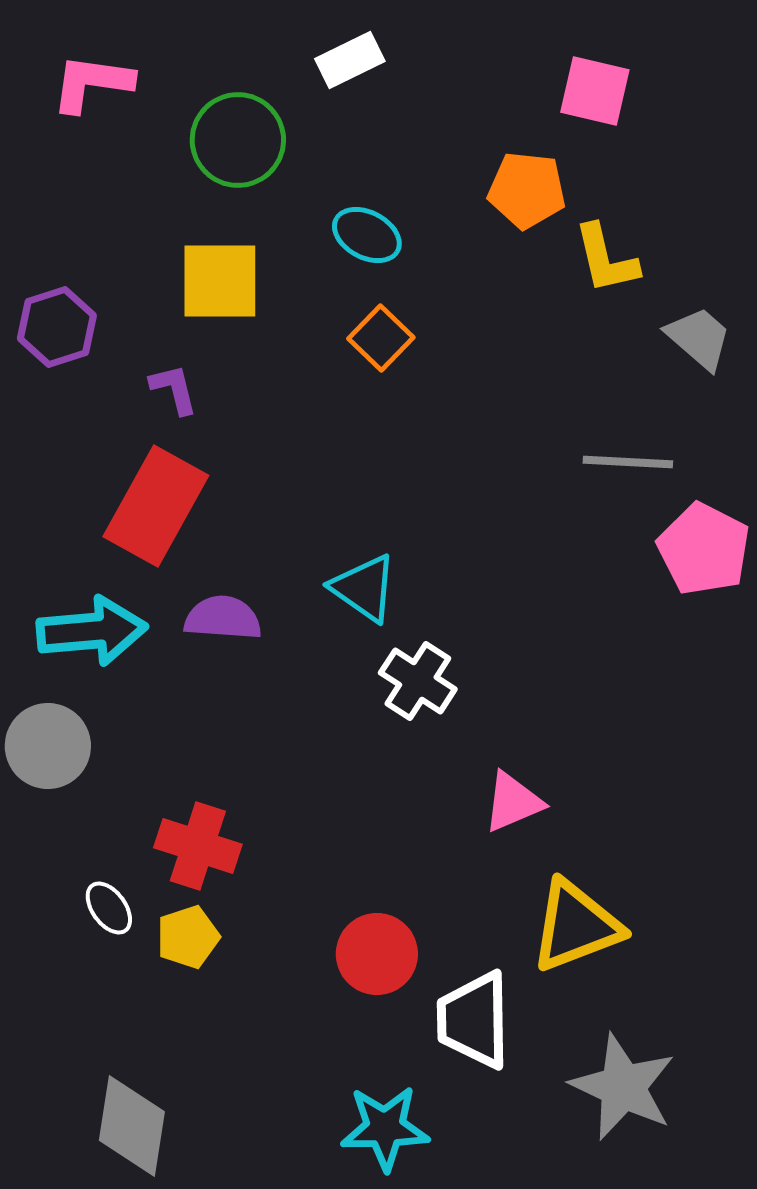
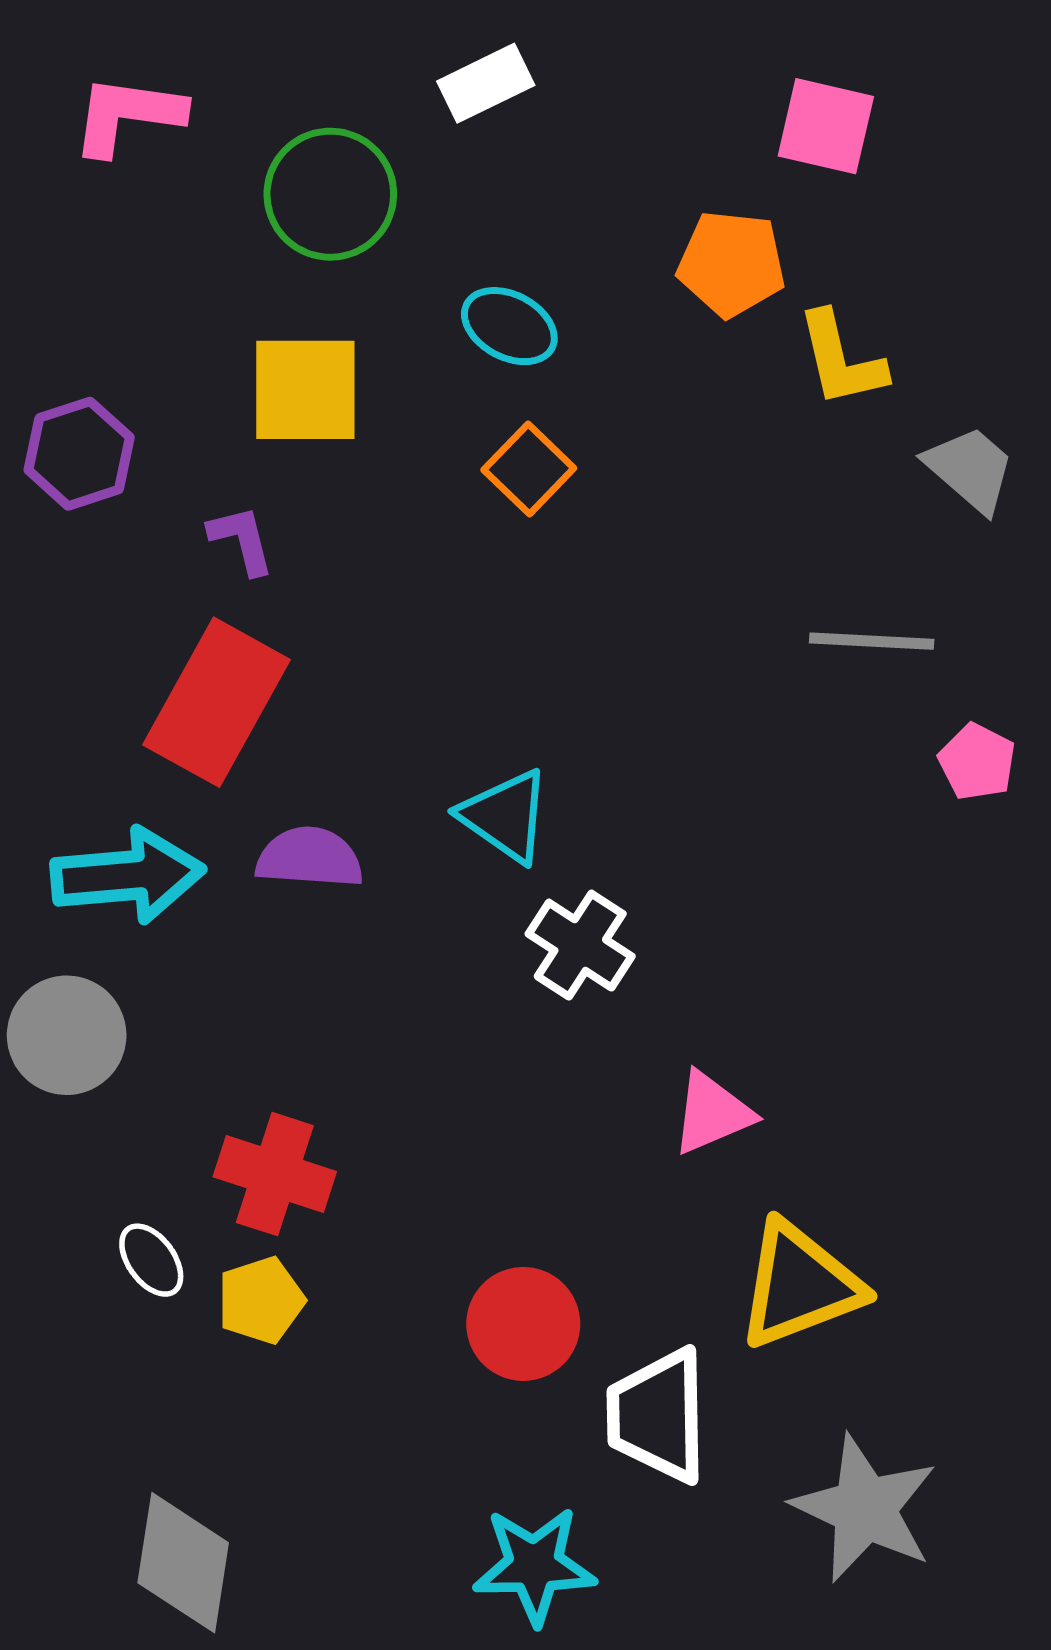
pink pentagon: (704, 549) -> (977, 762), size x0.6

